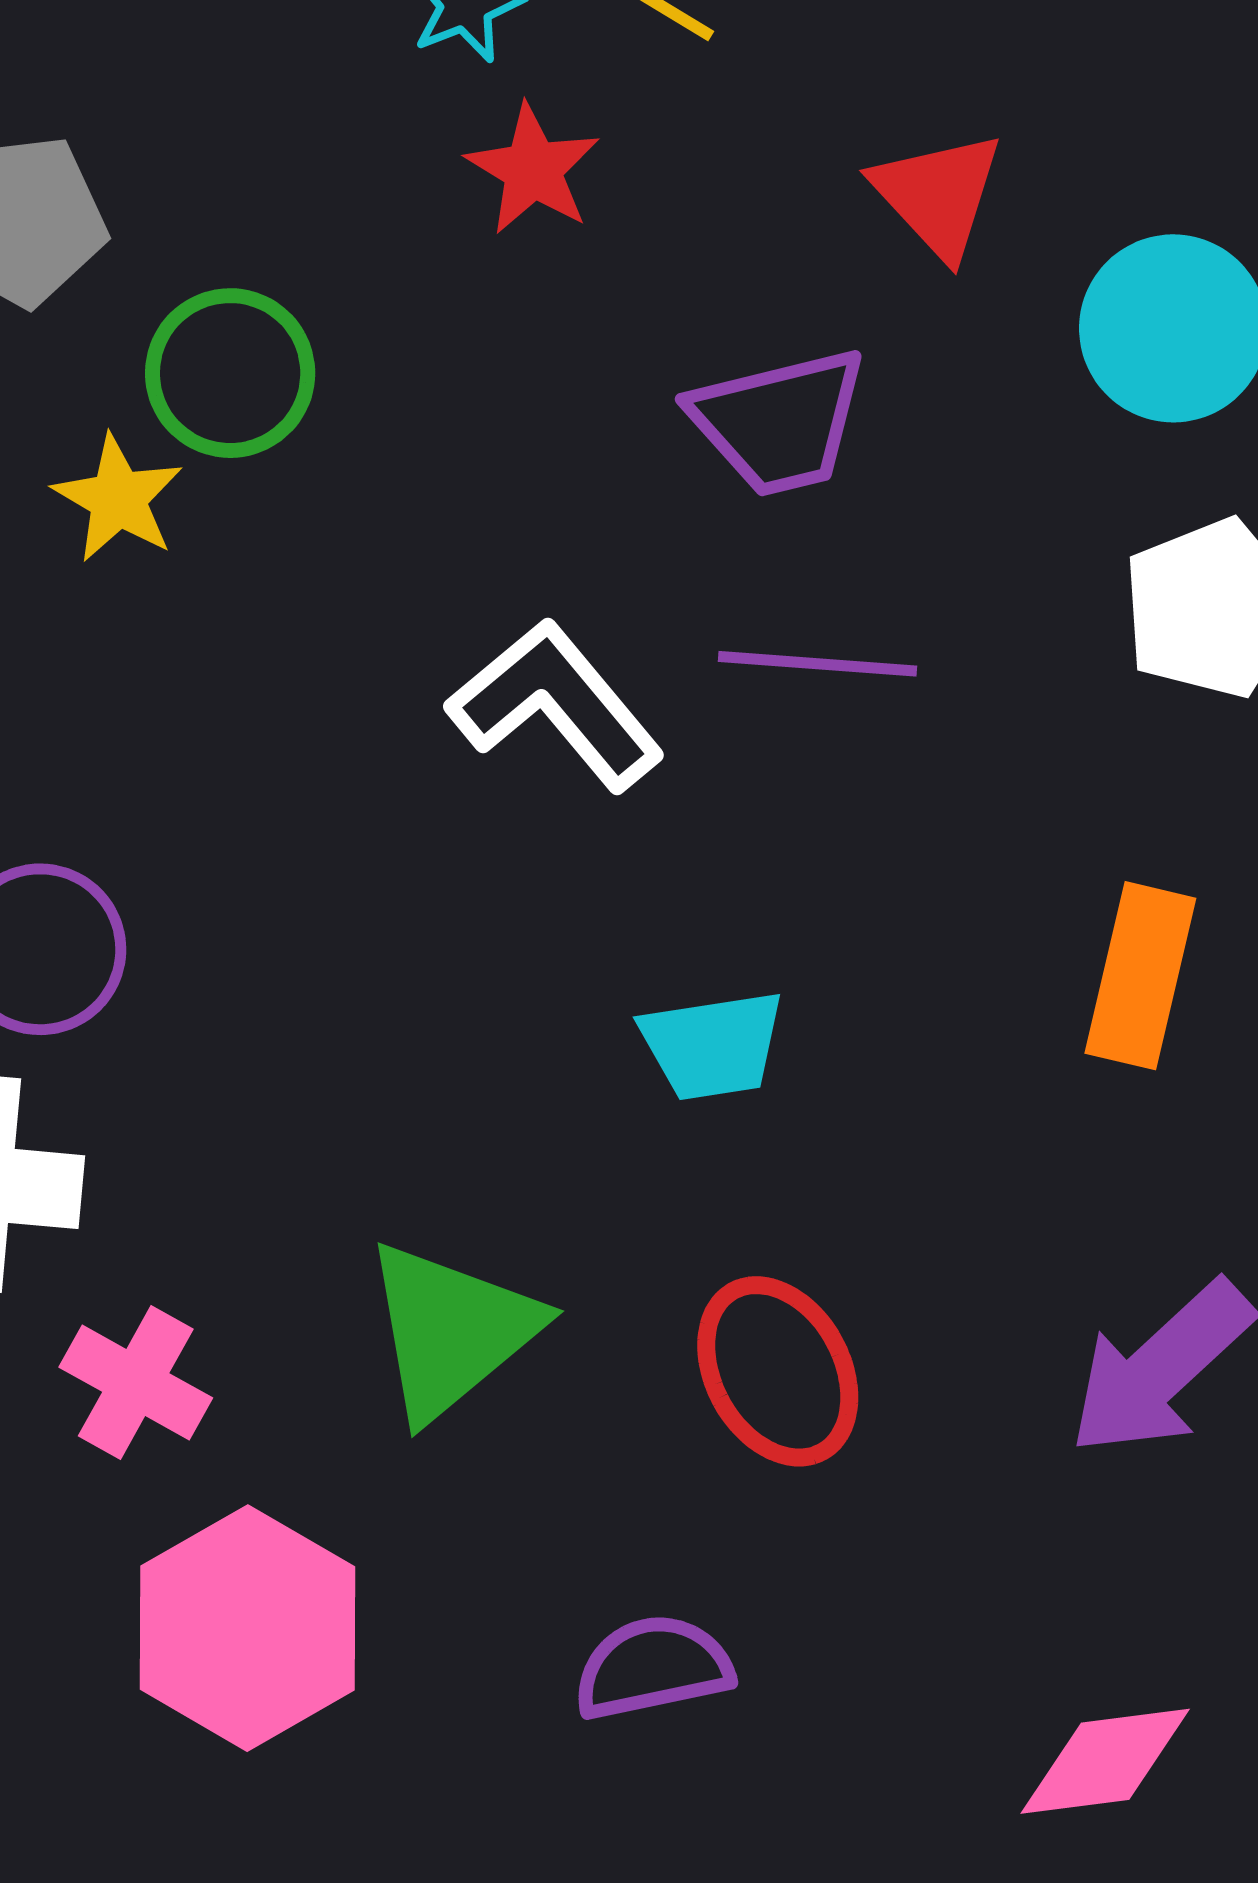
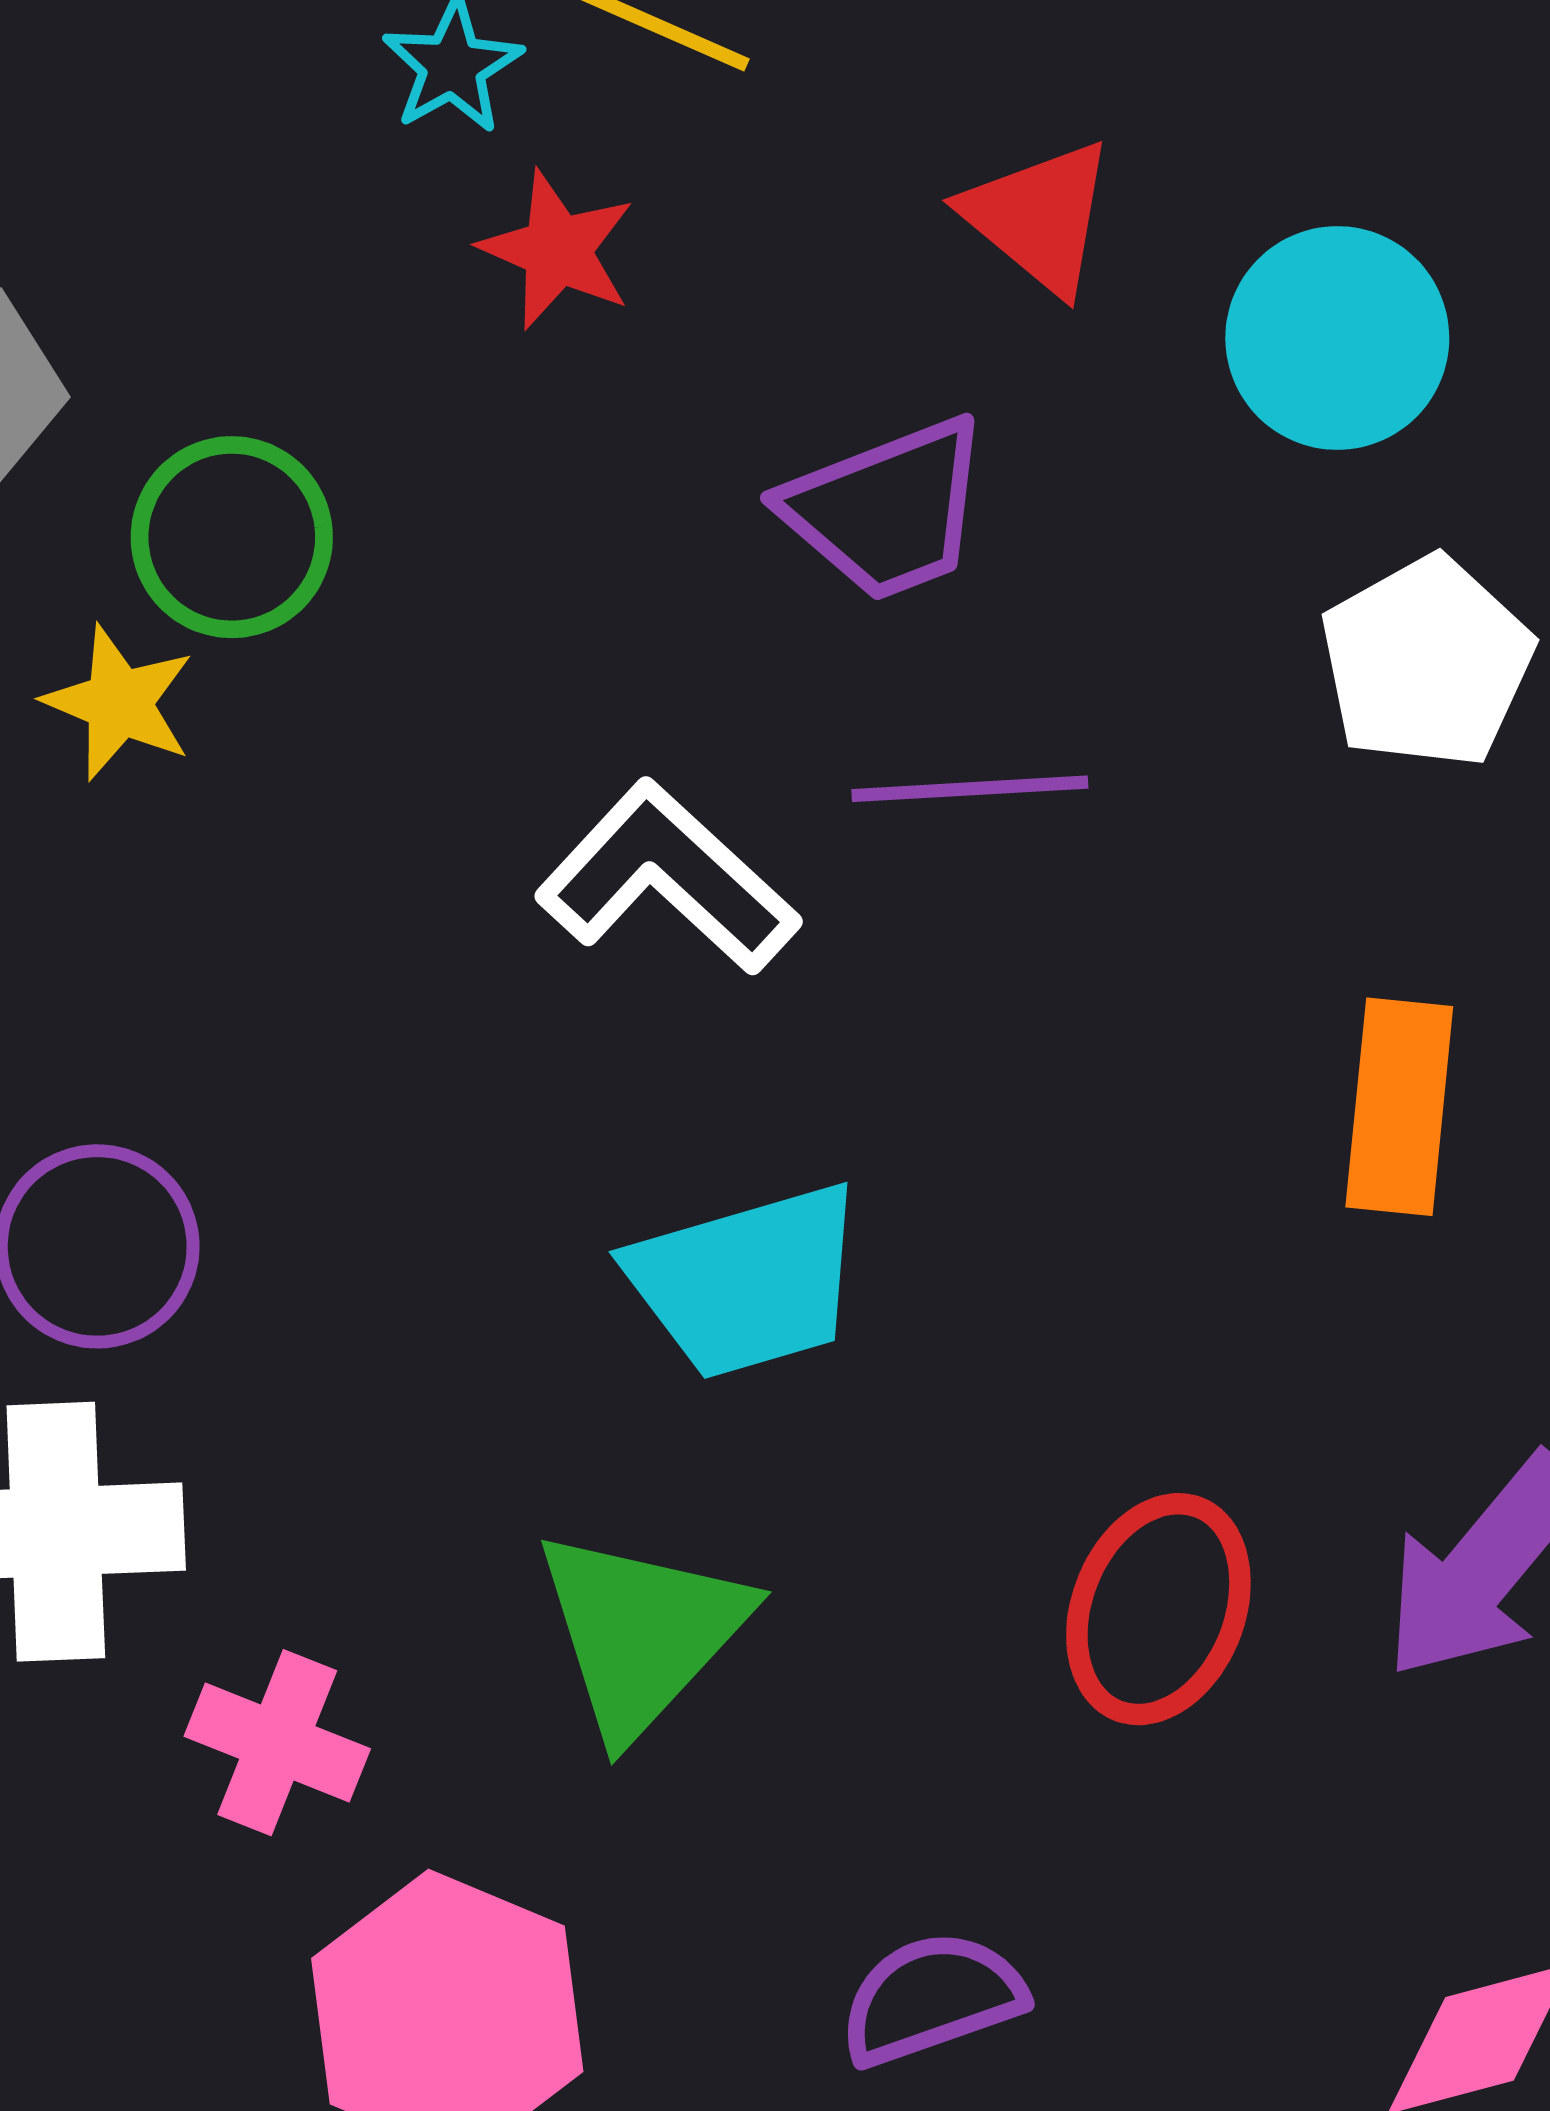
cyan trapezoid: (712, 1045) -> (747, 1281), moved, size x1.4
red ellipse: (778, 1371) -> (1158, 1609), moved, turned 58

